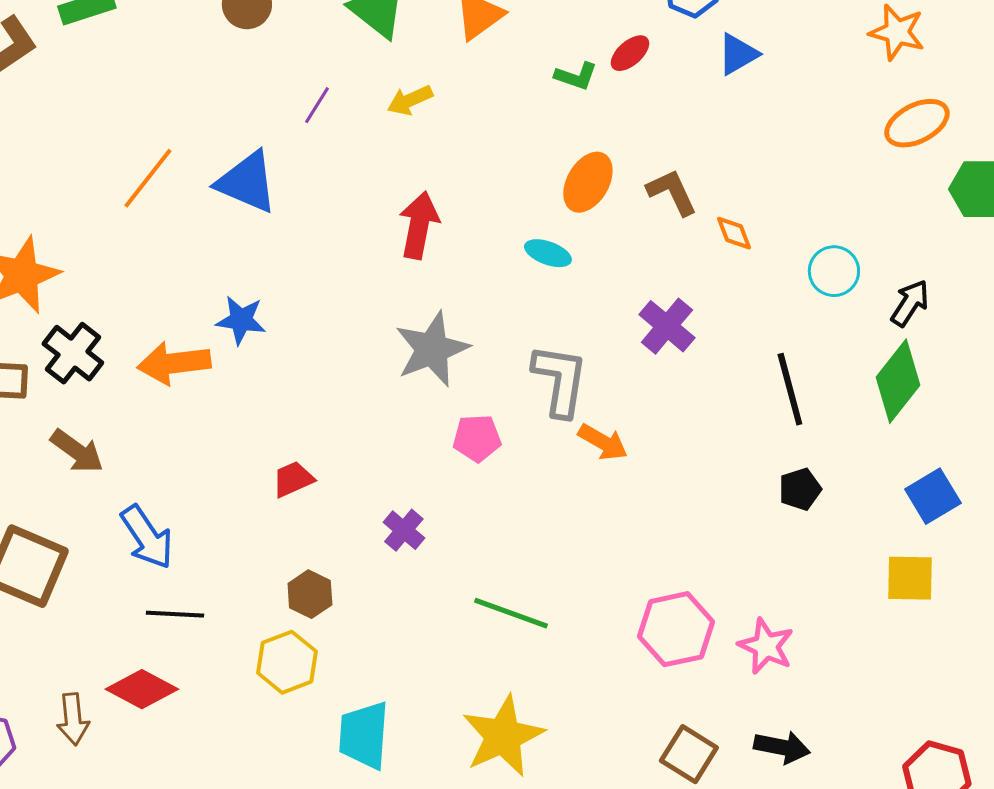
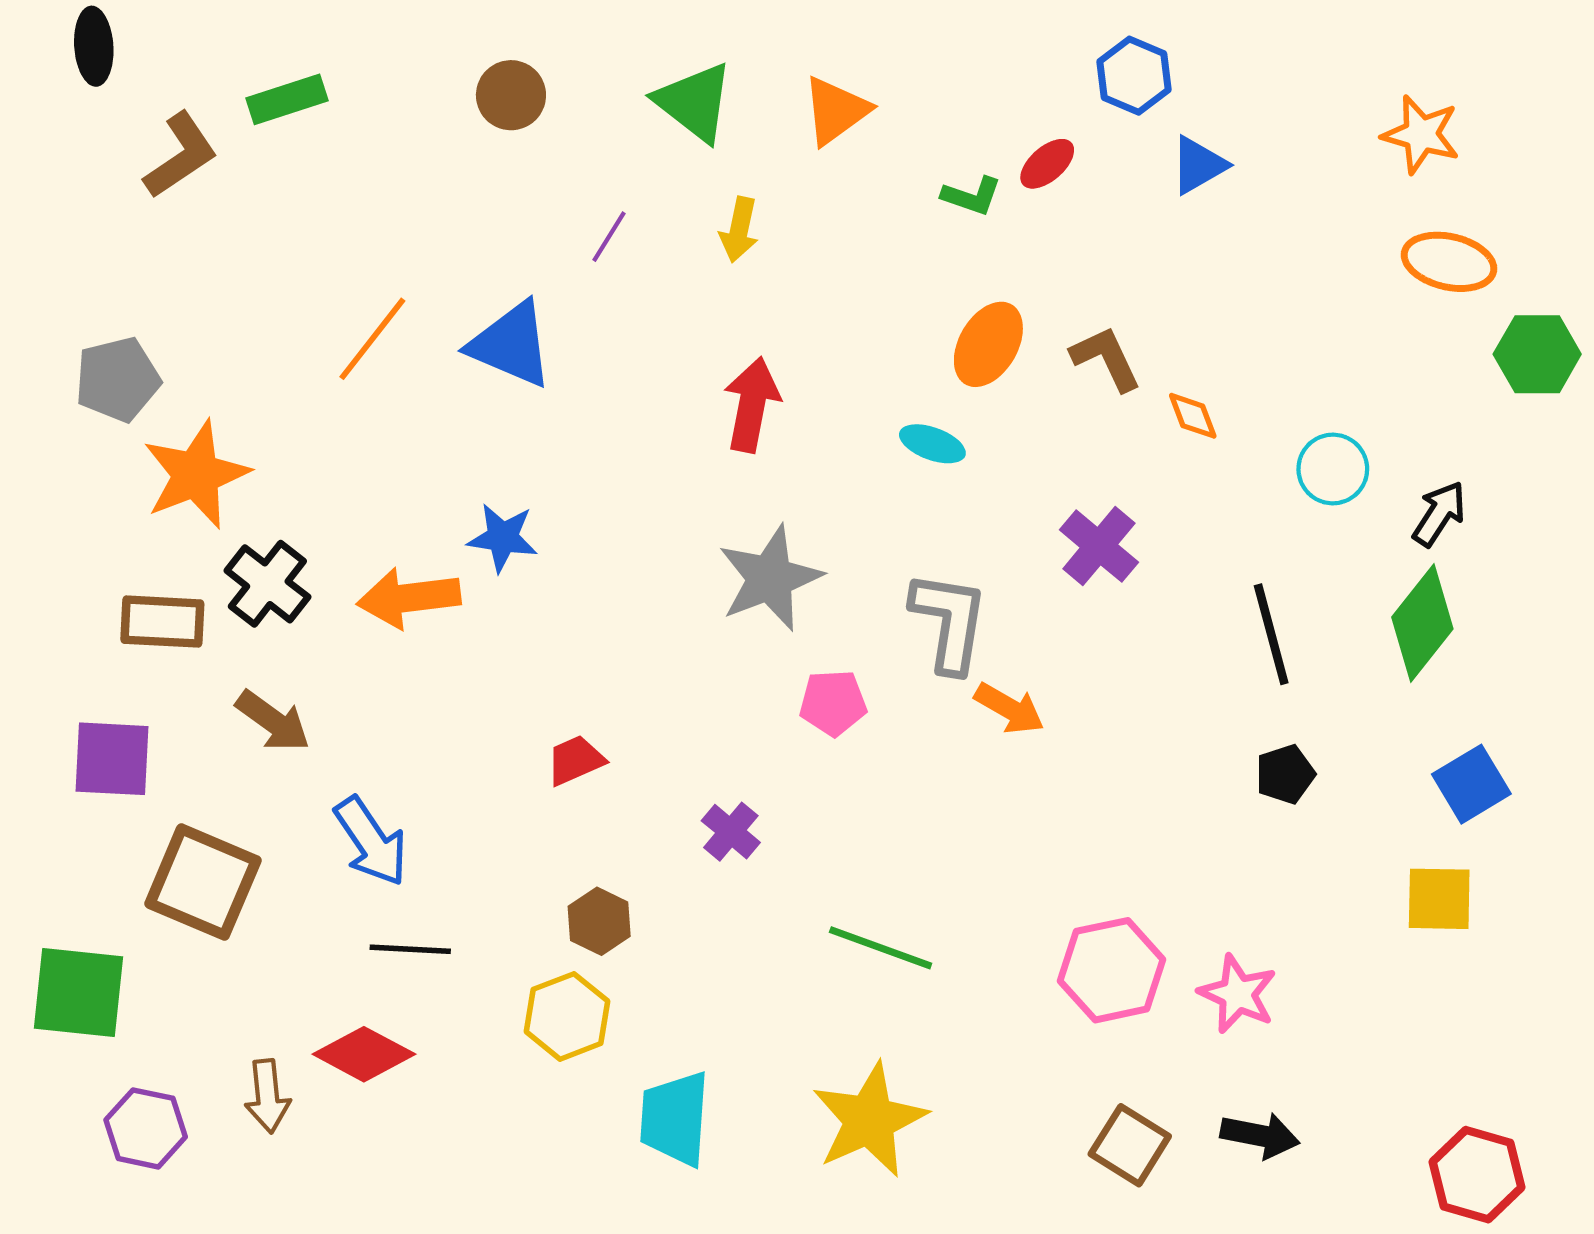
yellow arrow: (410, 100) -> (739, 230), turned -54
orange ellipse: (917, 123) -> (1449, 262), turned 40

